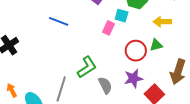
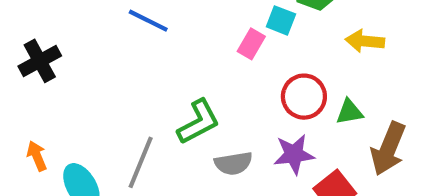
green triangle: (156, 45) -> (349, 112), moved
gray semicircle: (105, 85) -> (233, 163), turned 102

